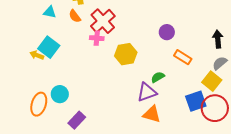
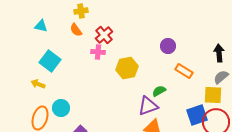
cyan triangle: (50, 12) -> (41, 26), moved
red cross: (103, 21) -> (104, 35), size x0.7
yellow arrow: (37, 55) -> (38, 84), moved
yellow square: (212, 81) -> (213, 95), turned -36

